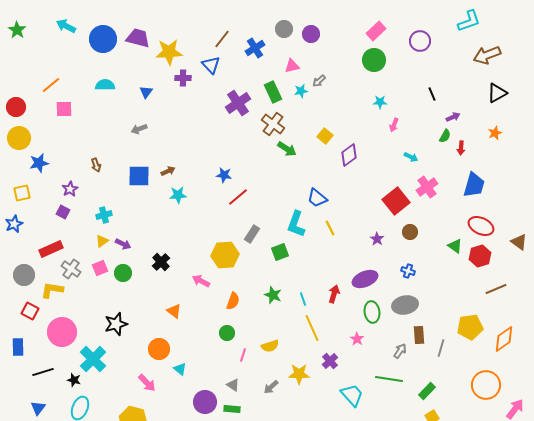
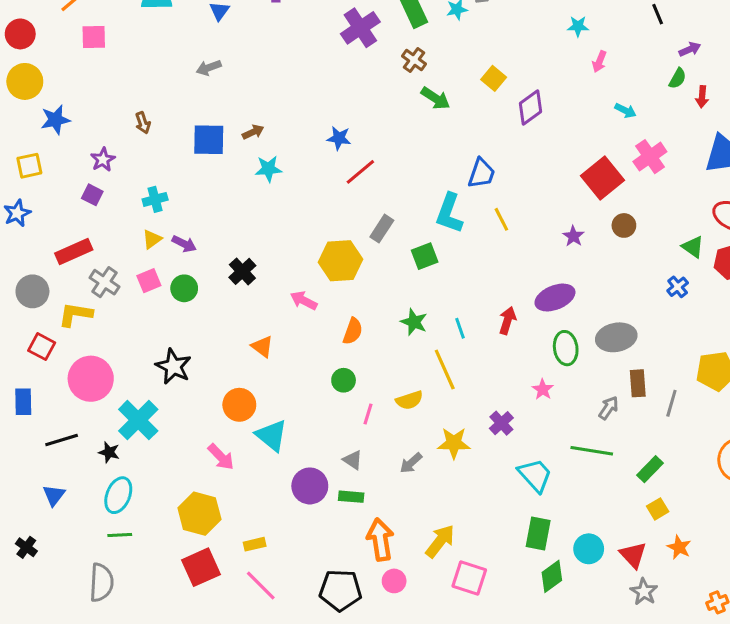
brown cross: (273, 124) -> (414, 60), size x0.7
blue trapezoid: (317, 198) -> (481, 173), turned -110
blue cross: (408, 271) -> (678, 287), moved, turned 32
black star: (116, 324) -> (173, 366), turned -30
yellow line: (312, 328) -> (445, 370), moved
cyan triangle: (180, 369) -> (271, 435), size x1.6

